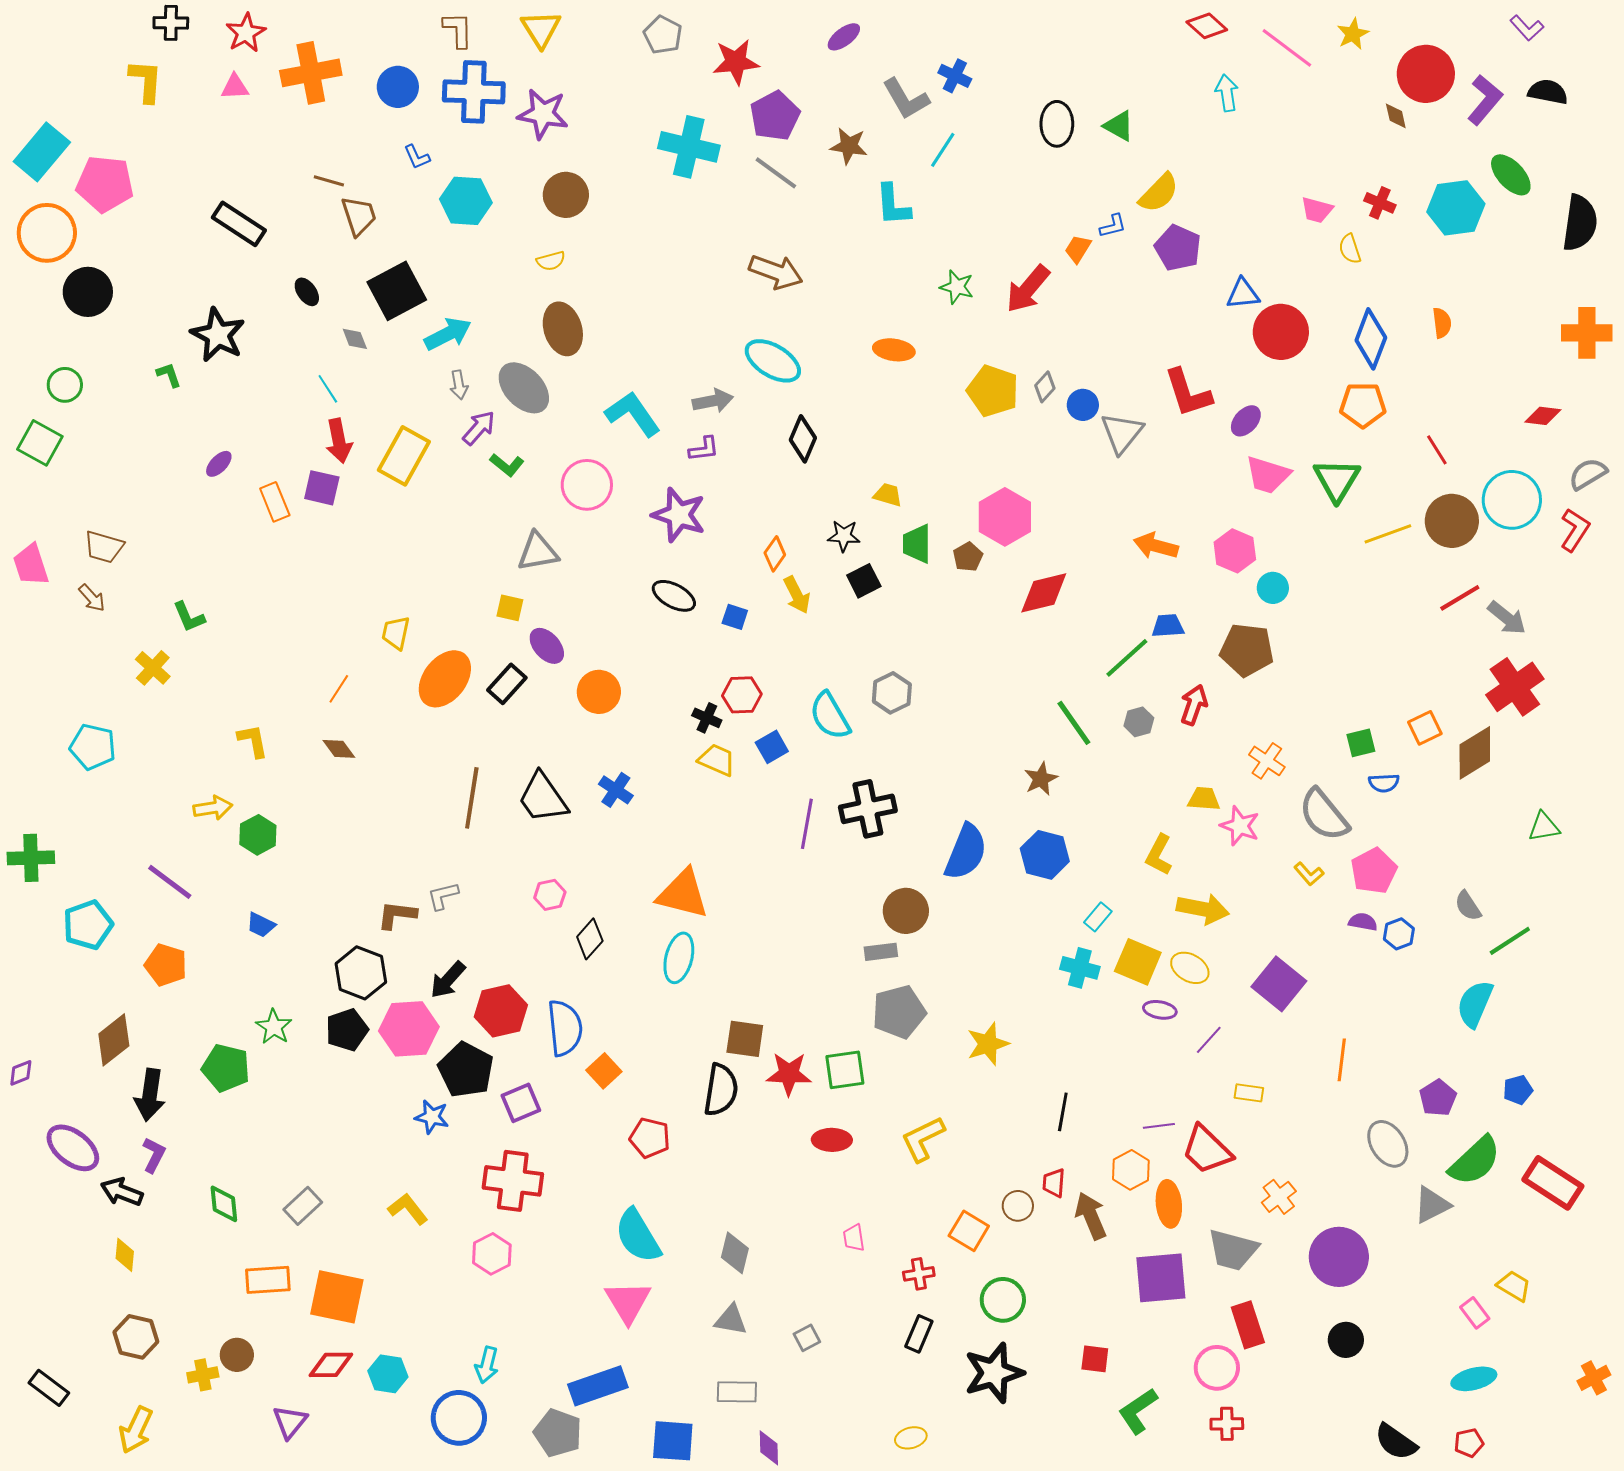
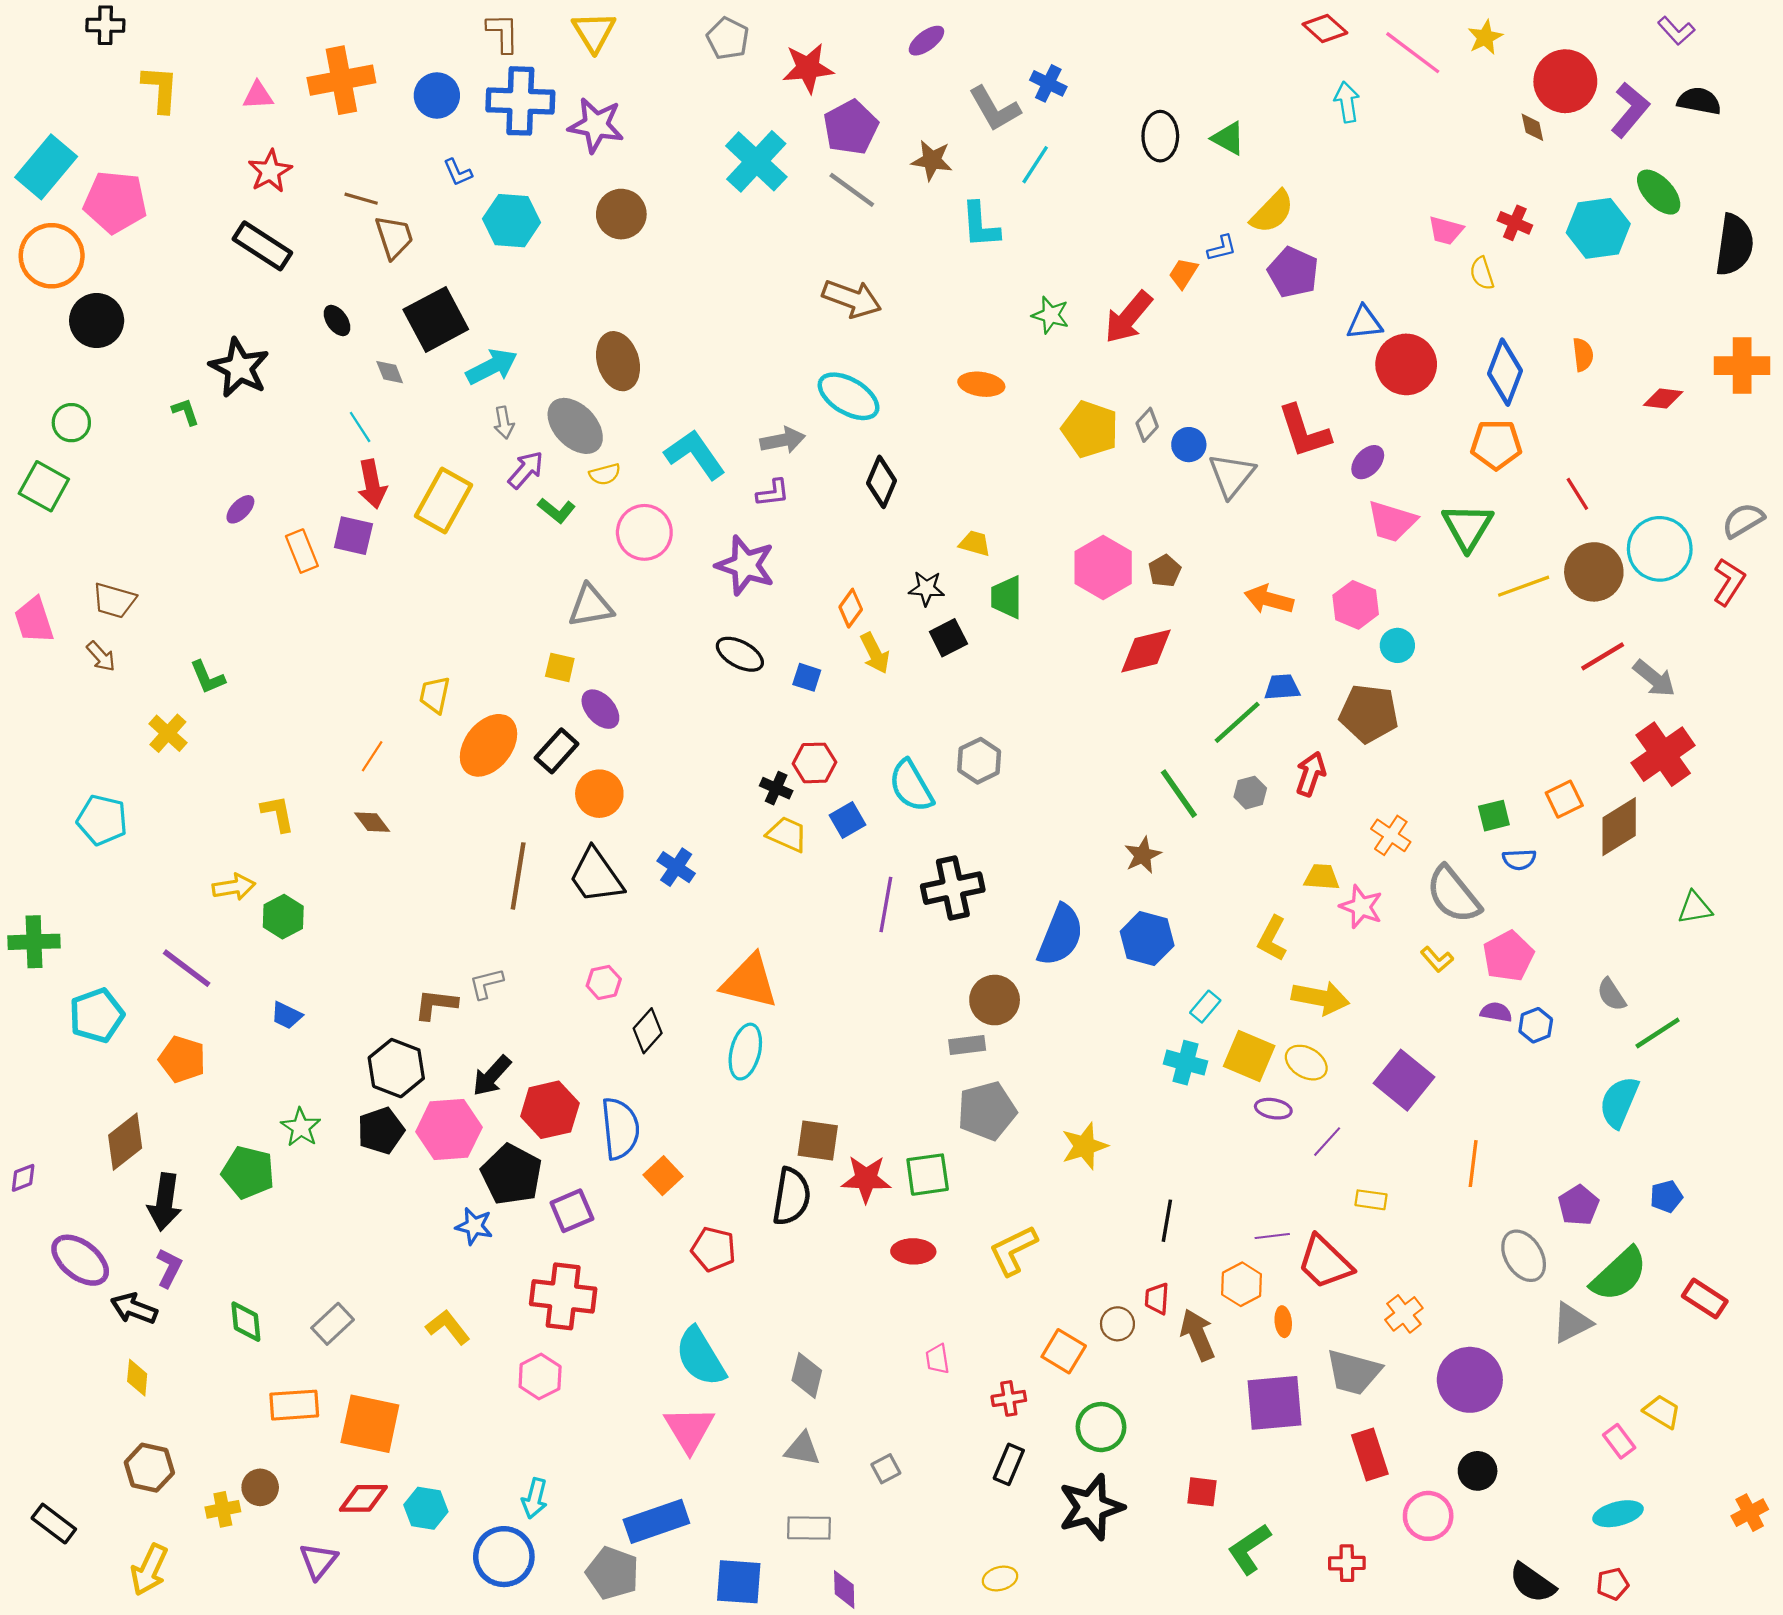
black cross: (171, 23) -> (105, 25), moved
red star: (246, 33) -> (270, 171), moved
cyan cross: (689, 147) -> (756, 161), turned 30
yellow semicircle: (551, 261) -> (605, 474), moved
red diamond: (1543, 416) -> (1663, 398), moved
brown pentagon: (968, 557) -> (1165, 571), moved
orange circle: (599, 692) -> (599, 794), moved
red rectangle: (1553, 1183) -> (1705, 1299), size x0.7
orange ellipse: (1169, 1204) -> (1283, 1322), size x0.6
pink circle: (1217, 1368) -> (1428, 1516), moved

